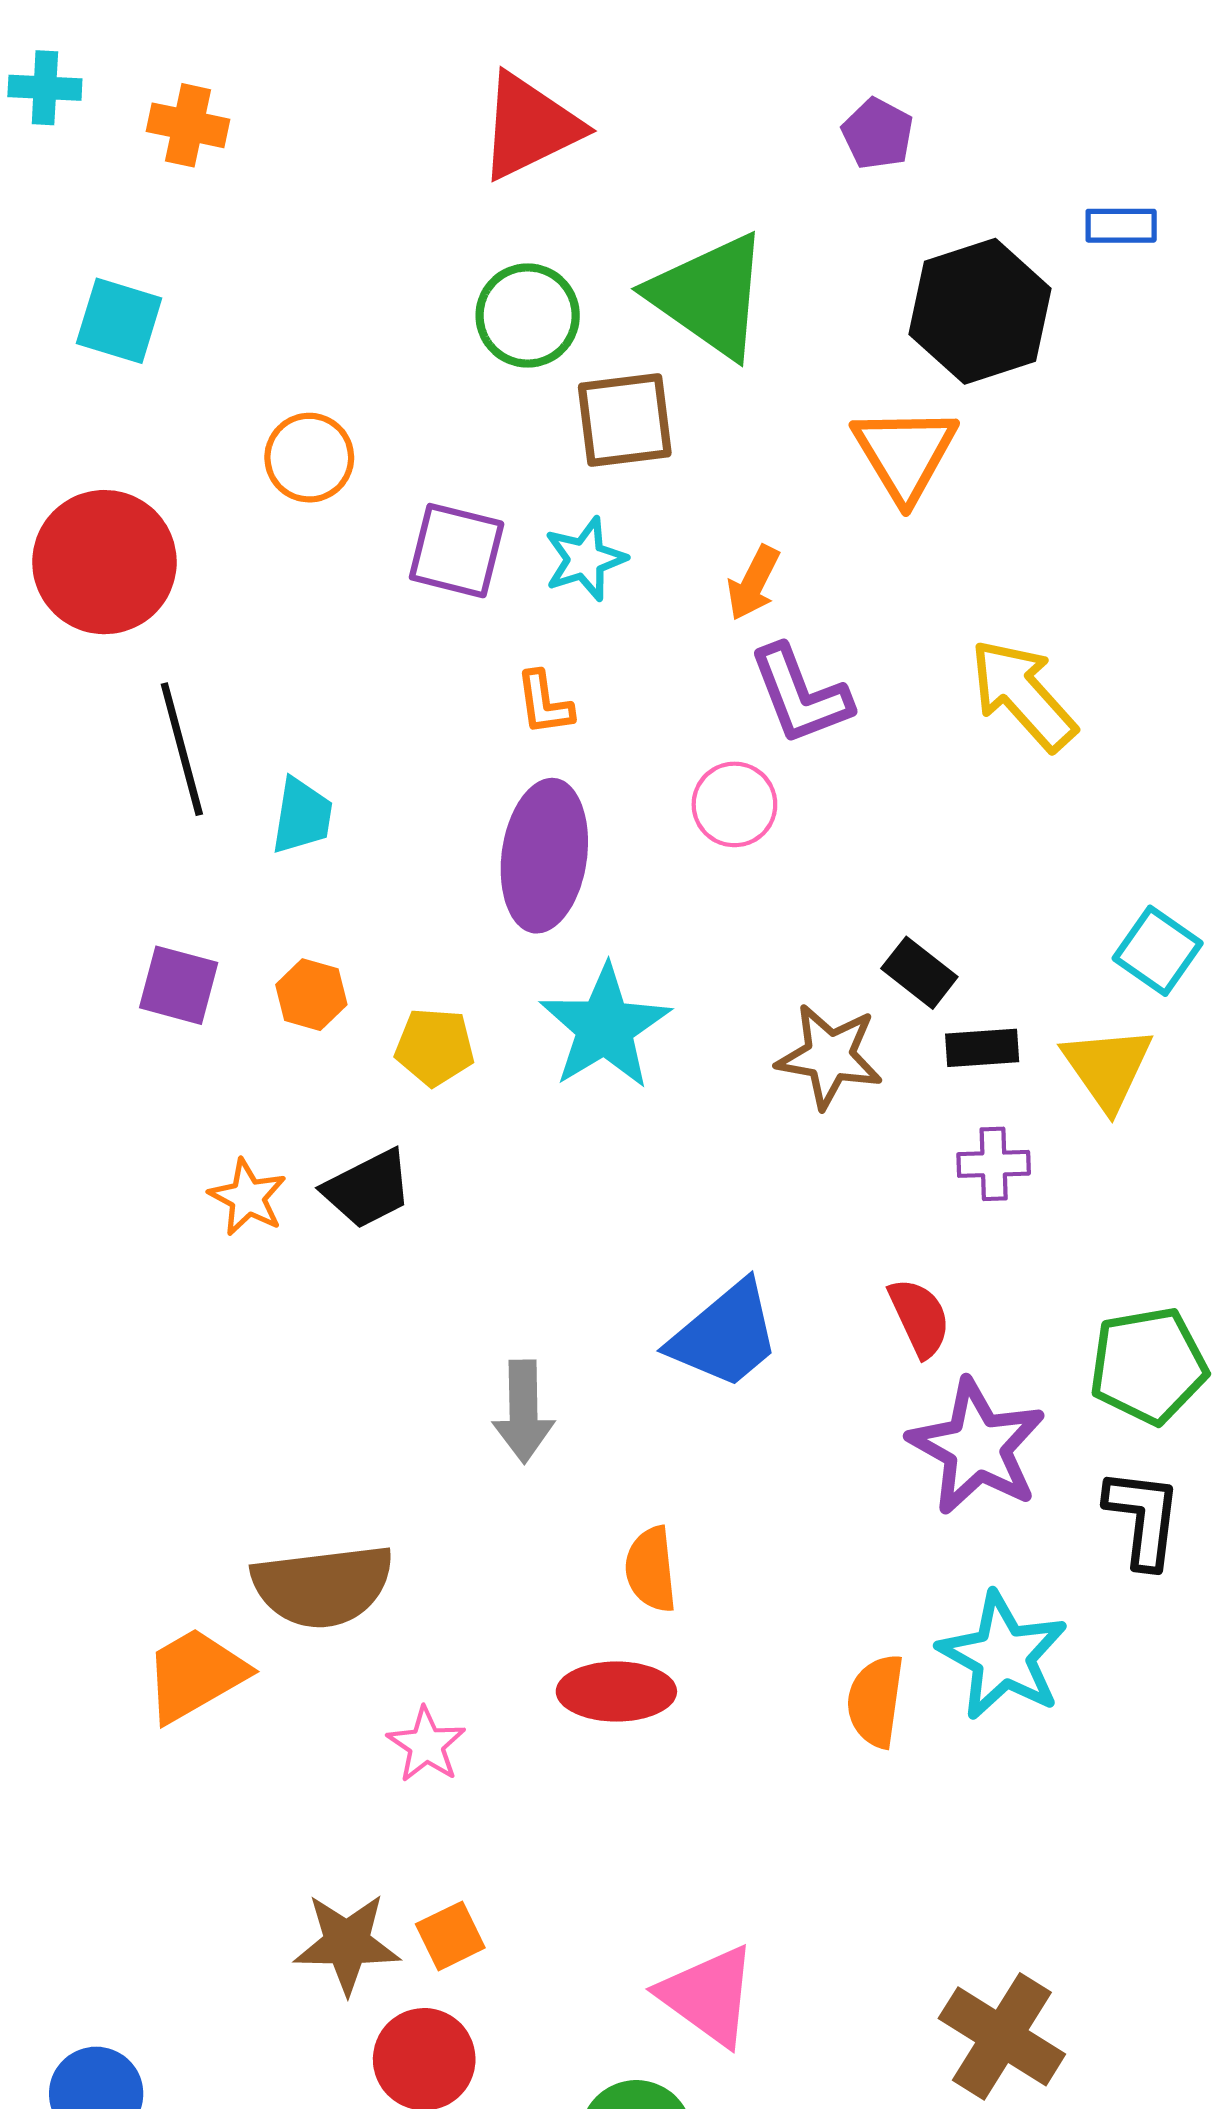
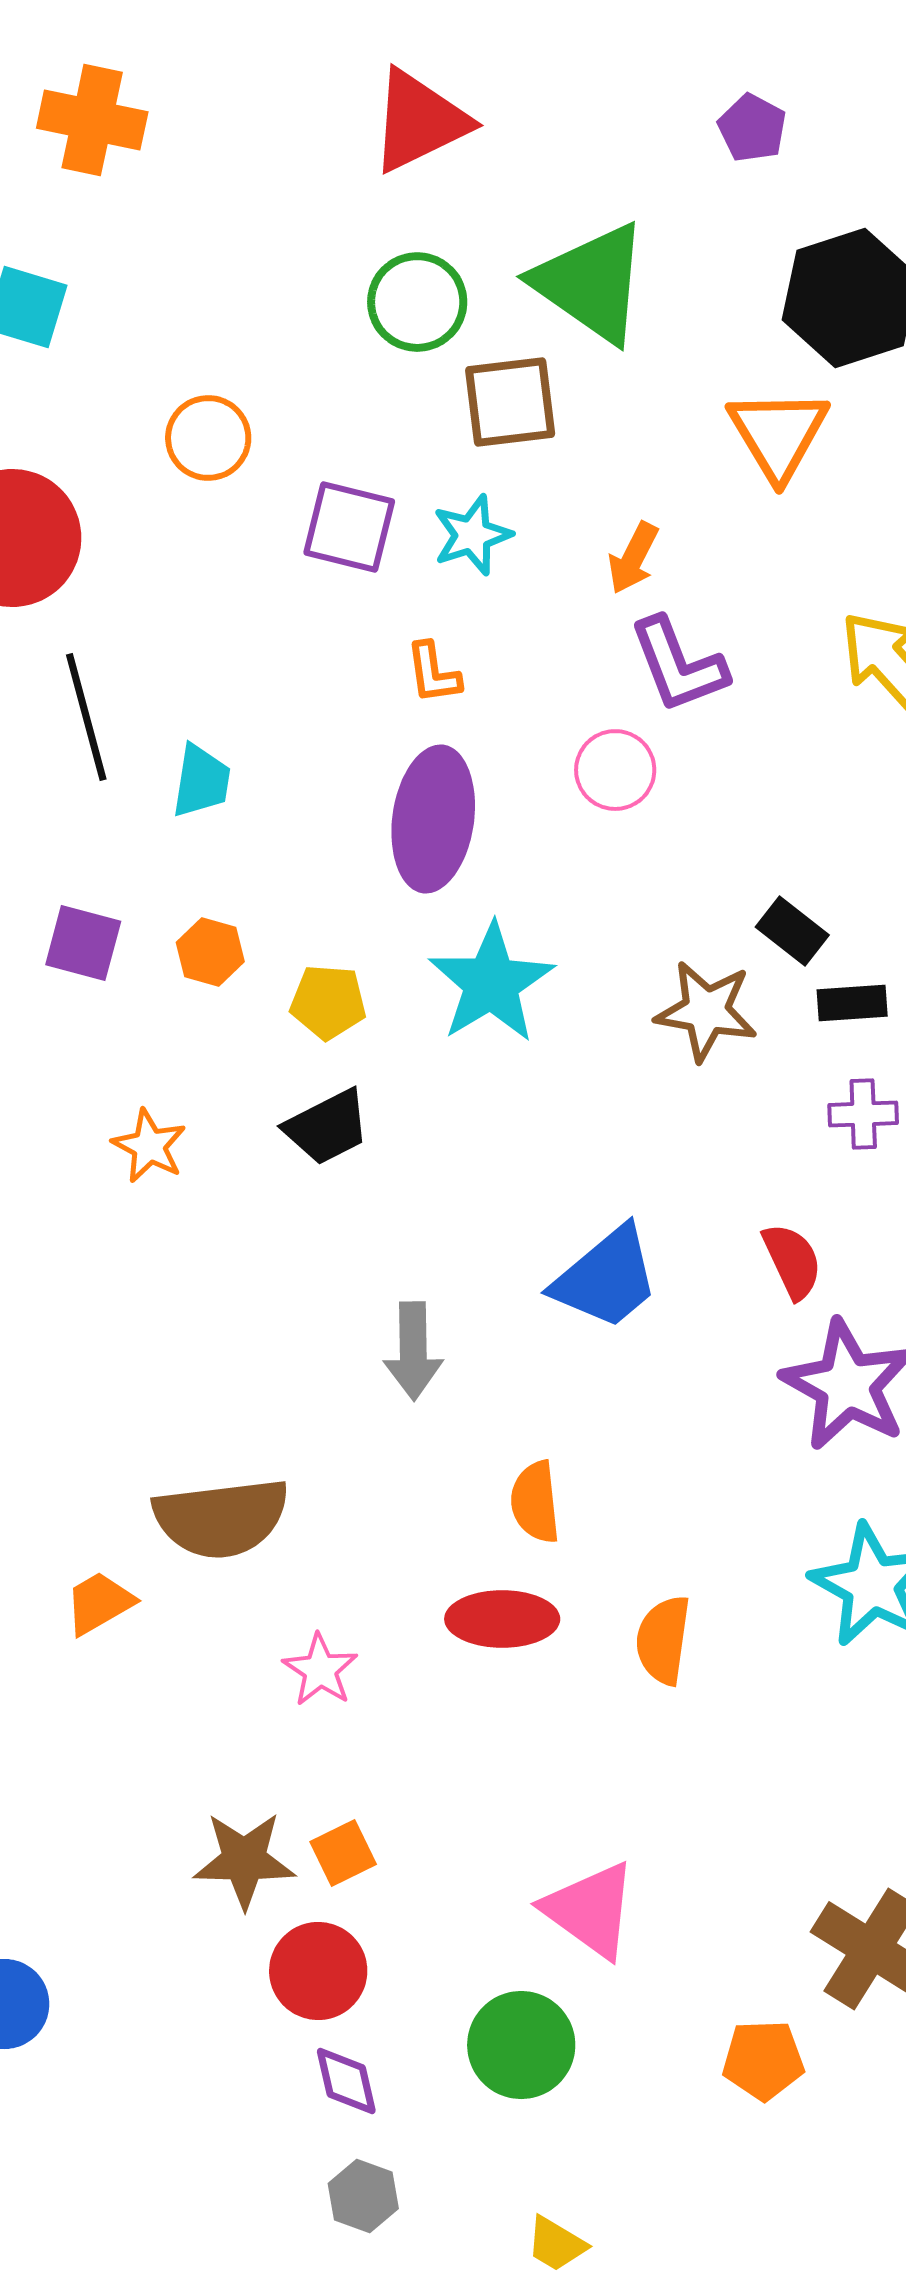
orange cross: (188, 125) -> (92, 120), size x1.4
black trapezoid: (368, 1189) -> (327, 1127), moved
orange trapezoid: (195, 1675) -> (99, 1603), size x0.7
orange semicircle: (876, 1701) -> (663, 1640), moved

